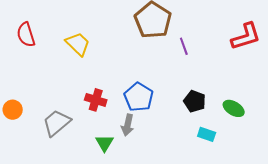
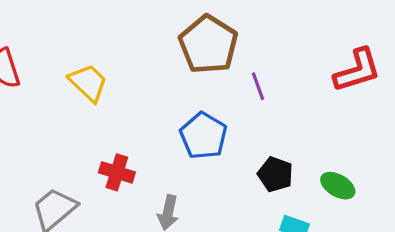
blue pentagon: (139, 97) -> (203, 136), moved

